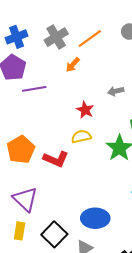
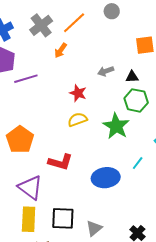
red L-shape: (56, 159) -> (60, 162), moved
blue ellipse: (95, 218) -> (106, 178), moved
yellow rectangle: (20, 231) -> (29, 219), size x1.4
black square: (54, 234) -> (63, 218), turned -35

